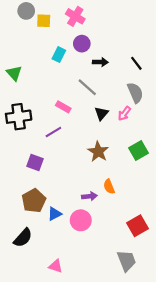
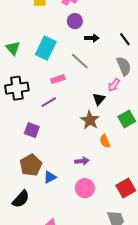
cyan rectangle: (59, 55) -> (46, 48), moved, size x1.6
pink rectangle: (63, 107) -> (58, 79), turned -48
black triangle: (101, 113) -> (99, 99), moved
orange semicircle: (109, 187) -> (105, 141), moved
pink circle: (81, 220) -> (85, 188), moved

